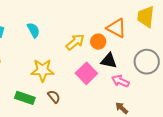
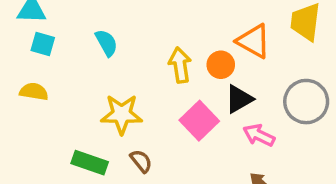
yellow arrow: (75, 42) -> (180, 65), turned -60
black triangle: (109, 61) -> (239, 99), turned -42

